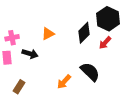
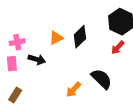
black diamond: (84, 33) -> (80, 37), moved
brown rectangle: (19, 87) -> (15, 95), moved

